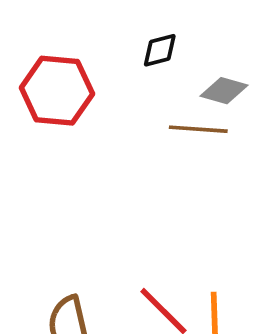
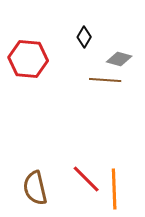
black diamond: (160, 50) -> (84, 37), turned -45

